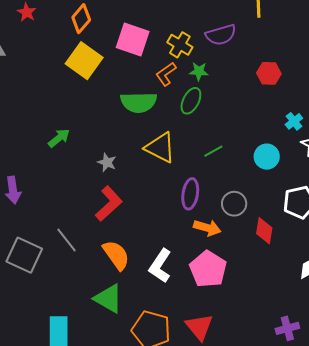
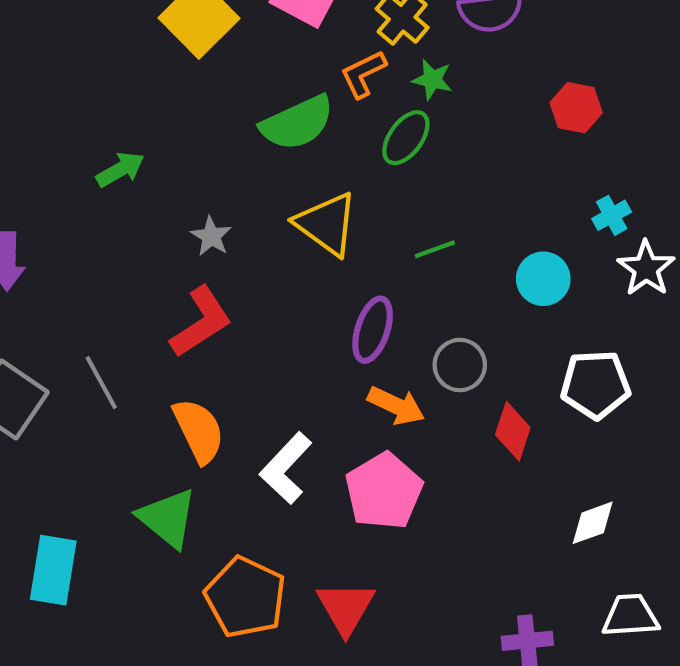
green semicircle: (139, 102) -> (297, 123), turned -33

